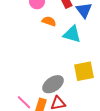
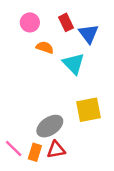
cyan triangle: (72, 34) -> (74, 64), turned 30

